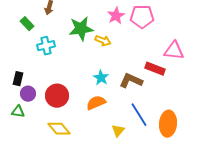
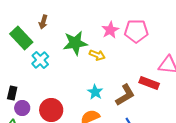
green rectangle: (27, 24) -> (21, 38), size x1.6
cyan cross: (46, 46) -> (40, 60), turned -30
brown L-shape: (131, 81) -> (125, 95), turned 125

